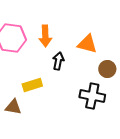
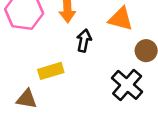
black cross: (92, 96) -> (127, 85), turned 30

